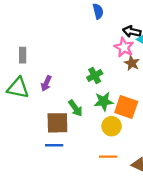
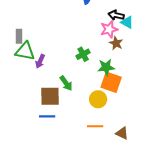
pink star: (124, 47) -> (109, 29), turned 30
green triangle: (18, 88) -> (25, 51), moved
green star: (104, 101) -> (106, 67), moved

